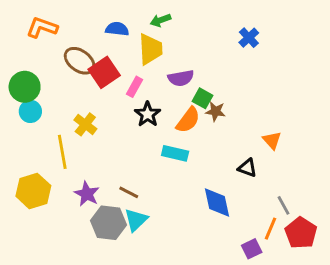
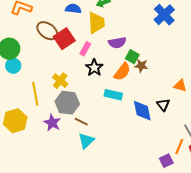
blue cross: (249, 38) -> (164, 15), size x1.5
yellow cross: (85, 124) -> (60, 81), moved
orange triangle: (272, 140) -> (180, 86), turned -32
black triangle: (247, 168) -> (163, 105), turned 32
blue diamond: (217, 203) -> (142, 111), moved
gray hexagon: (108, 223) -> (67, 103), moved

